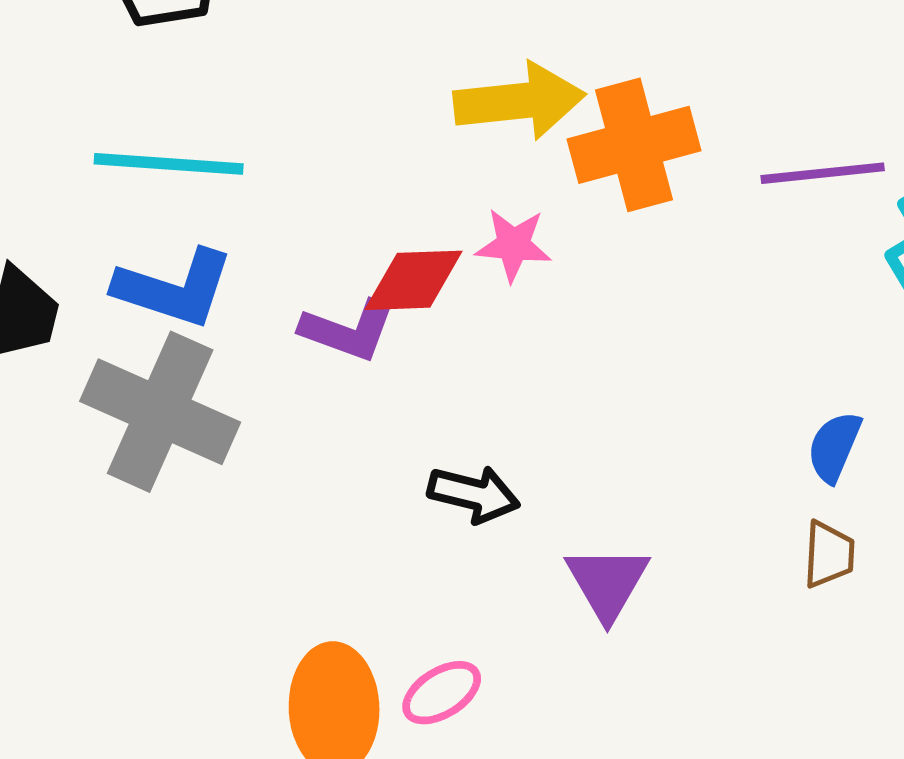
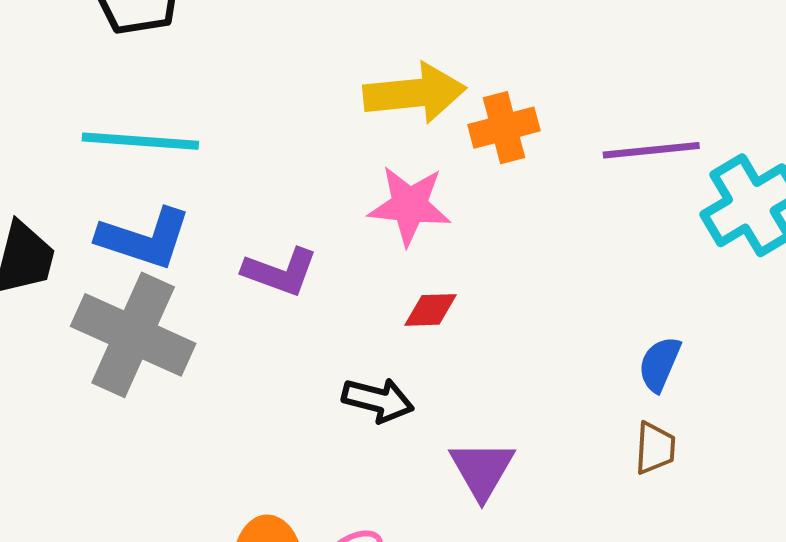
orange cross: (634, 145) -> (504, 128), size x0.7
pink star: (513, 245) -> (409, 205), size x1.4
red diamond: (414, 280) -> (431, 310), moved, size x0.7

